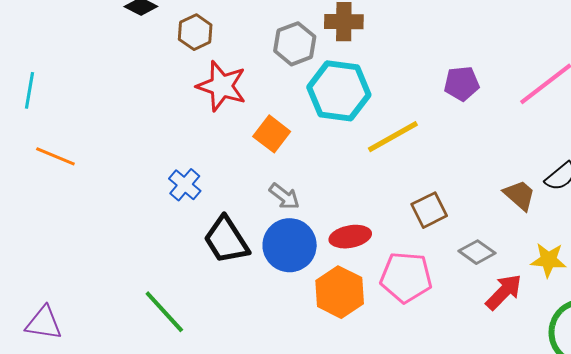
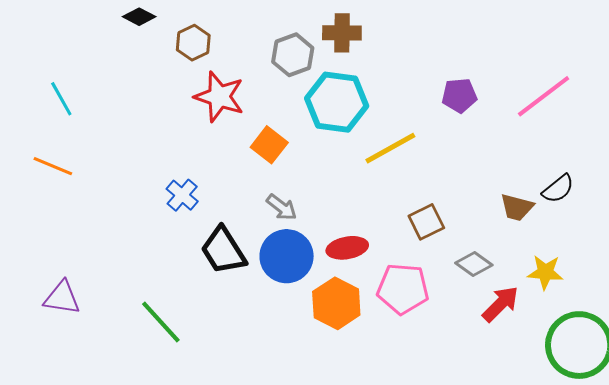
cyan line: (30, 90) -> (61, 99), moved, turned -39
brown trapezoid: (520, 195) -> (517, 207), turned 153
purple triangle: (44, 323) -> (62, 298), moved

